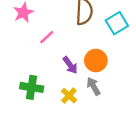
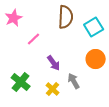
orange circle: (96, 61) -> (96, 59), moved
green cross: (32, 87) -> (21, 82), turned 30

